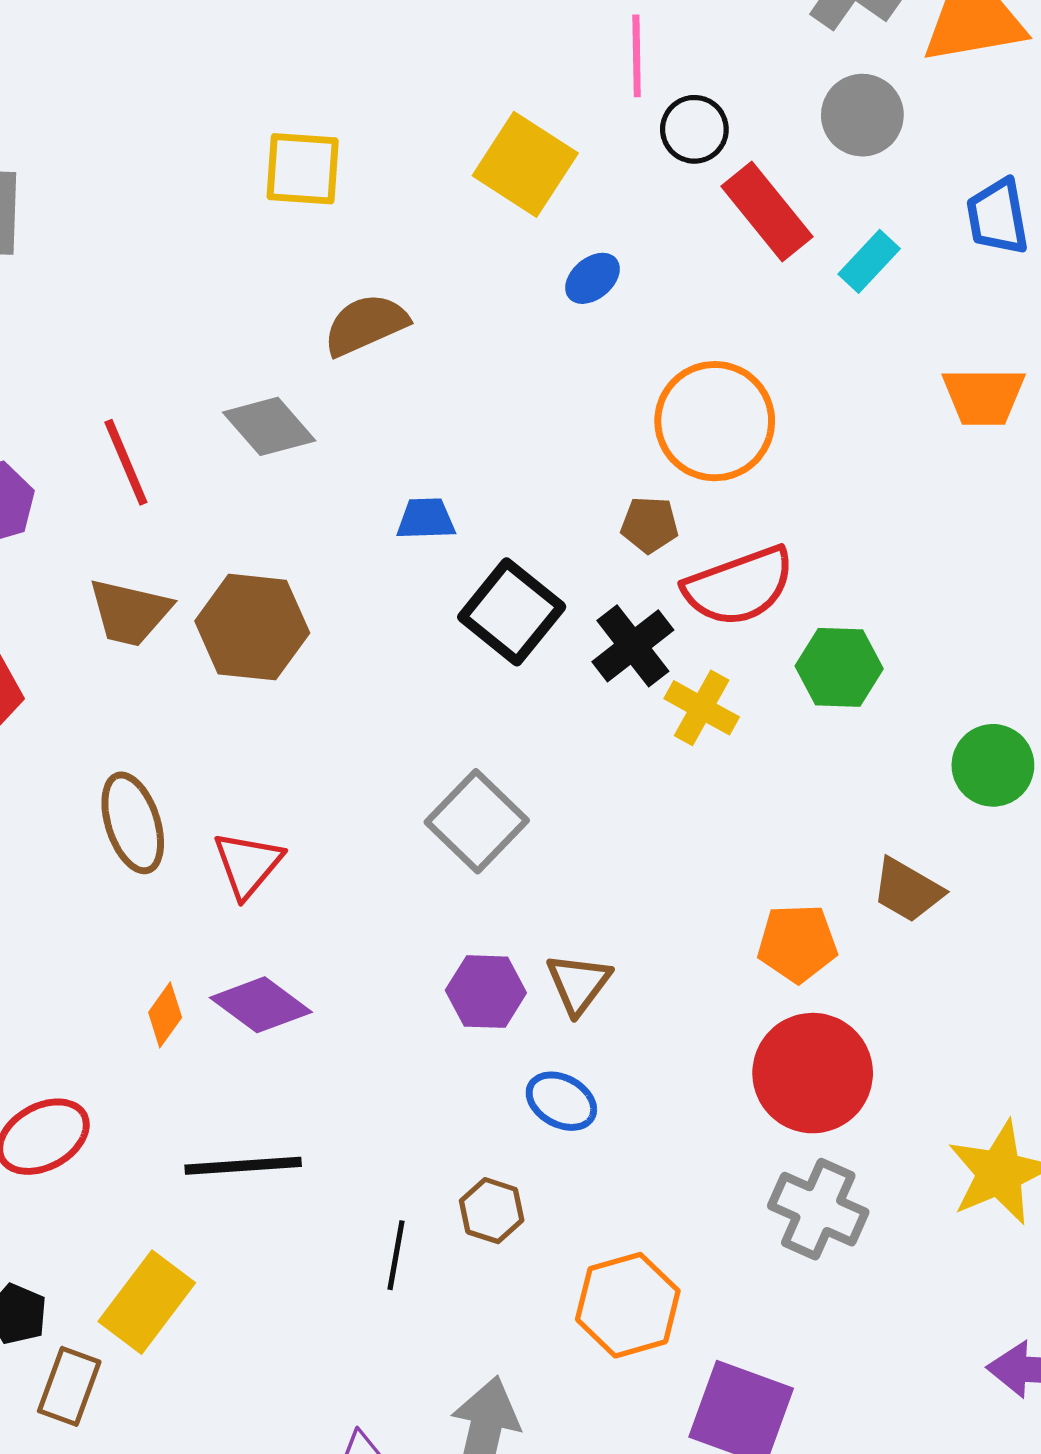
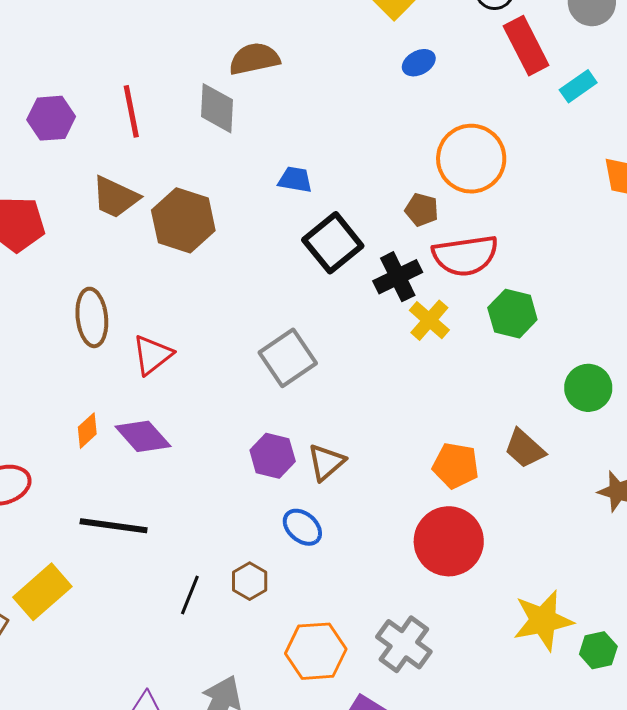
brown semicircle: (366, 325) -> (254, 59), moved
gray diamond: (269, 426) -> (217, 108), turned 32
gray cross: (818, 1209) -> (404, 644), moved

